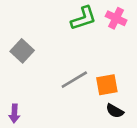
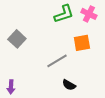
orange square: (107, 85) -> (82, 43), moved
black semicircle: (115, 111) -> (69, 85), moved

